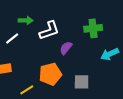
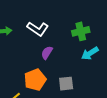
green cross: (93, 28) -> (81, 31), moved
white L-shape: (49, 30) -> (38, 29), moved, turned 60

